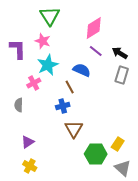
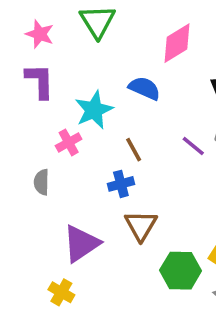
pink star: (43, 41) -> (40, 34), moved
purple line: (96, 51) -> (193, 146), moved
blue semicircle: (82, 70) -> (144, 88), moved
purple triangle: (28, 142) -> (81, 244), moved, size x1.6

